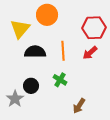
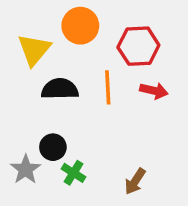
red hexagon: (94, 28) -> (138, 46), moved
red arrow: (90, 53) -> (154, 91), turned -126
green cross: (60, 80) -> (73, 173), moved

